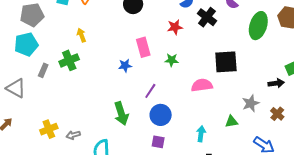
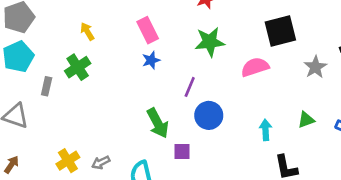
pink rectangle: (143, 47) -> (148, 30), moved
green star: (172, 60) -> (210, 42), size x1.6
gray star: (251, 103) -> (315, 67), moved
green triangle: (231, 121) -> (306, 120), moved
purple square: (158, 142) -> (182, 151), moved

